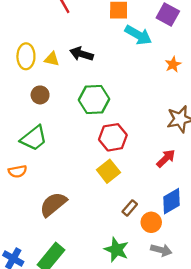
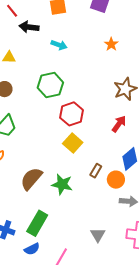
cyan arrow: (138, 35) -> (59, 45), moved, size x0.7
black arrow: (82, 54) -> (29, 27), moved
green star: (116, 250) -> (62, 184), moved

